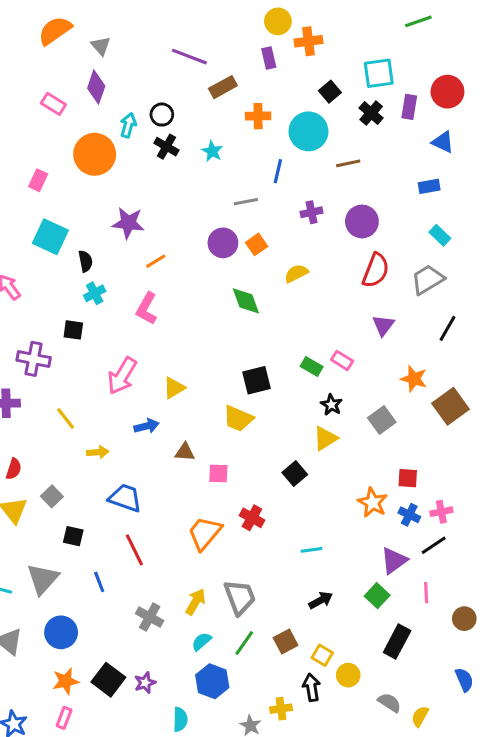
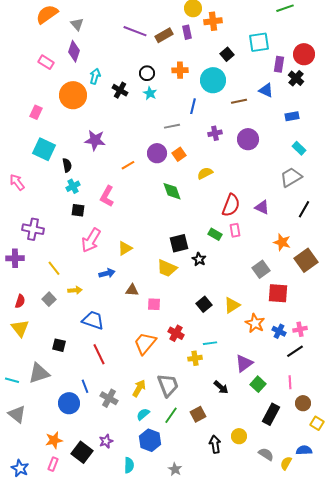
brown rectangle: (223, 87) -> (164, 35), moved
black cross: (371, 113) -> (296, 78), moved
black circle: (162, 115) -> (147, 73), moved
blue triangle: (443, 142) -> (266, 90), moved
orange line: (156, 261) -> (128, 165), moved
red semicircle: (376, 270) -> (231, 205), moved
purple triangle: (383, 325) -> (262, 207), turned -42
black square: (73, 330) -> (78, 210), moved
pink rectangle: (342, 360) -> (235, 230), turned 48
black star: (331, 405) -> (199, 259), moved
yellow triangle: (325, 438) -> (232, 305), moved
red square: (408, 478) -> (278, 293), moved, size x1.5
gray square: (52, 496) -> (49, 299), moved
cyan line: (312, 550) -> (210, 343), moved
purple triangle: (394, 561) -> (244, 363), moved
gray triangle: (43, 579) -> (39, 373), turned 30
blue line: (99, 582) -> (85, 386), moved
black arrow: (321, 600) -> (221, 387), turned 70
brown circle: (464, 619) -> (303, 403), moved
blue circle: (61, 632) -> (69, 403), moved
yellow square: (322, 655) -> (317, 423), moved
black square: (108, 680) -> (82, 452), moved
blue semicircle: (464, 680) -> (304, 450), moved, turned -70
yellow cross: (281, 709) -> (195, 358), moved

